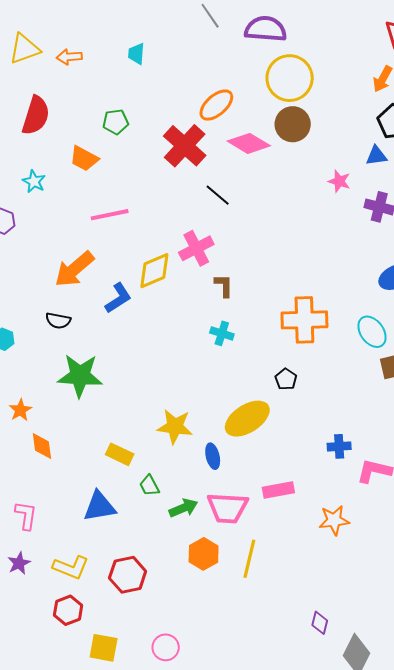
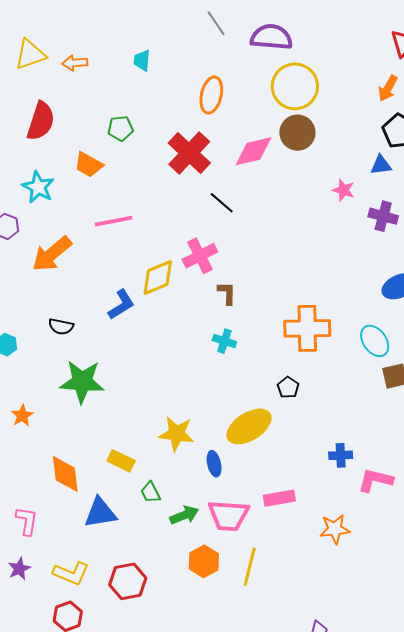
orange ellipse: (216, 105) -> (211, 95), moved, turned -36
pink diamond: (249, 143) -> (253, 151), turned -45
cyan star: (34, 181) -> (38, 187), size x1.4
orange arrow: (74, 269) -> (52, 254), moved
orange diamond: (42, 446) -> (65, 474), moved, size x1.4

